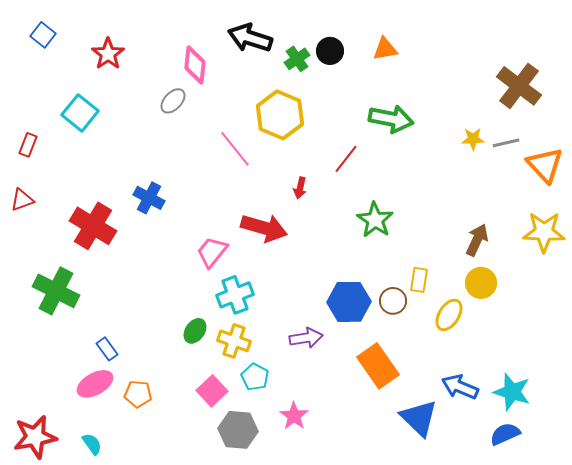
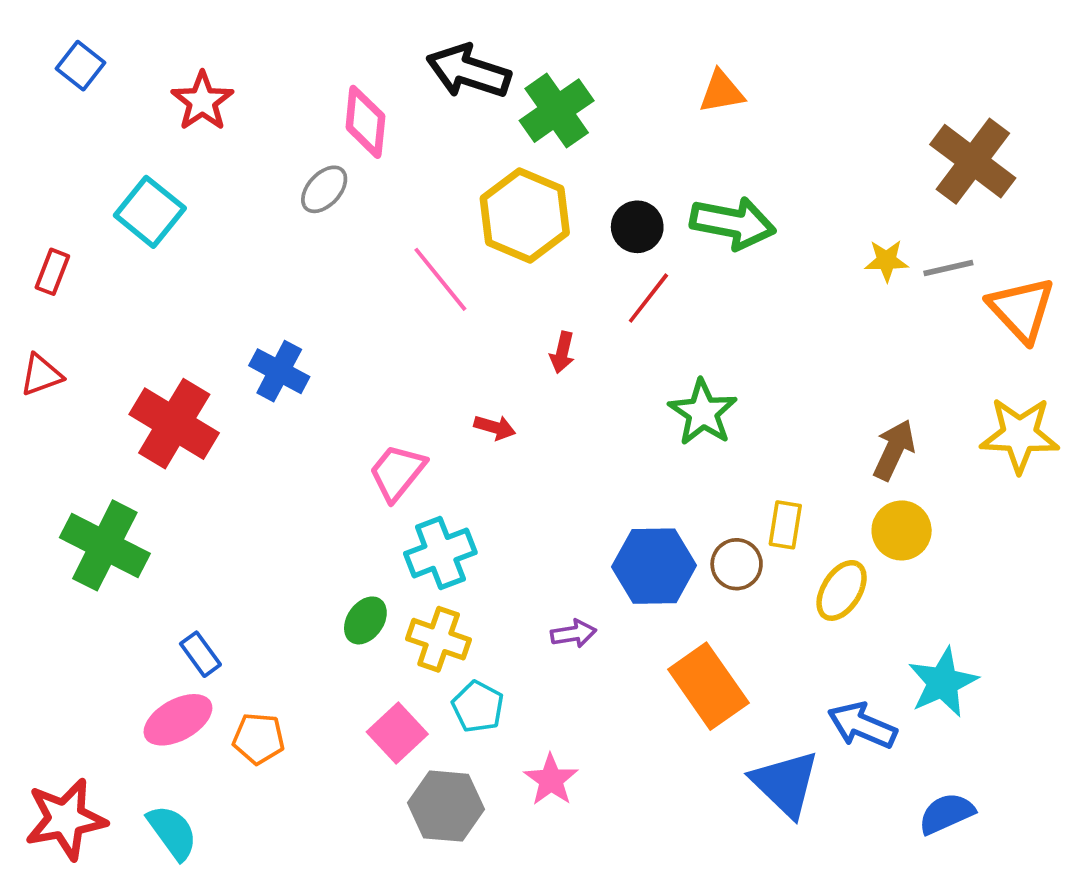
black circle: (330, 51) -> (637, 227), moved
green cross: (297, 59) -> (557, 111), size x1.5
red arrow: (264, 228) -> (495, 427), size x0.5
purple arrow: (306, 338) -> (573, 634), size x0.7
cyan star: (512, 392) -> (943, 682), moved, turned 30
cyan semicircle: (92, 444) -> (172, 832), size x1.4

